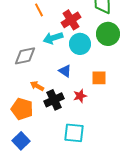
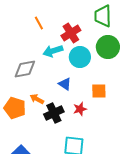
orange pentagon: (22, 109) -> (15, 108), moved

